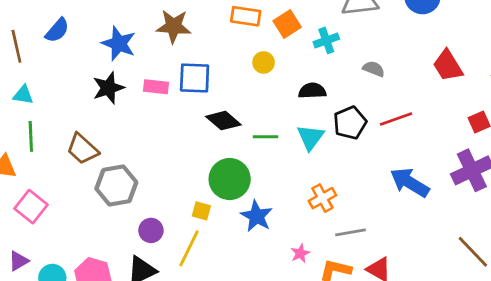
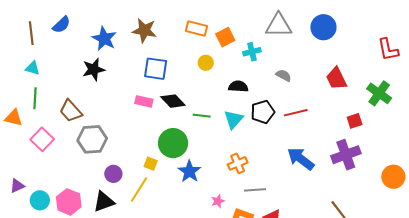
pink rectangle: (156, 87) -> (144, 101), moved
pink square: (31, 207) -> (42, 139), moved

